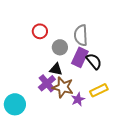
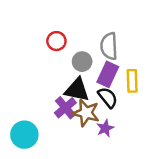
black semicircle: (94, 61) -> (108, 97), moved
black triangle: (56, 69) -> (77, 90), size x1.5
yellow rectangle: (99, 90) -> (132, 81), moved, turned -66

